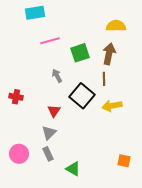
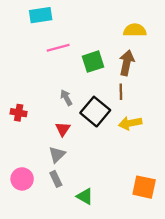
gray arrow: (57, 76) -> (66, 98), moved
orange square: (124, 161) -> (144, 187), size x1.5

